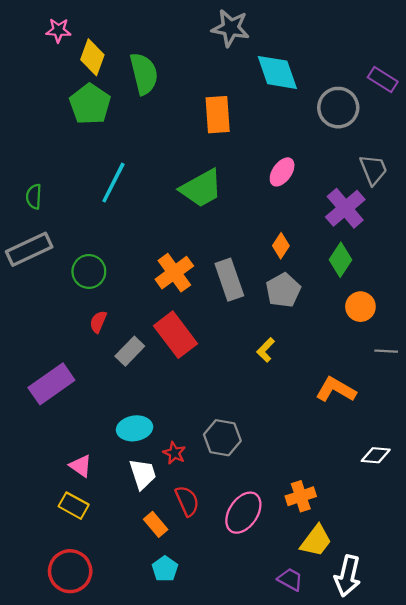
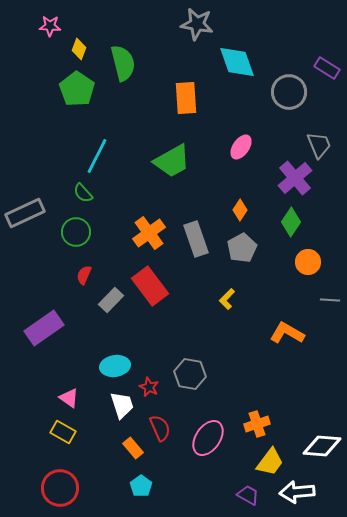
yellow diamond: (92, 57) -> (79, 49), size x0.7
green semicircle: (34, 197) -> (83, 193), moved, turned -45
white diamond: (376, 455) -> (322, 446), moved, size x1.5
white arrow: (348, 576) -> (297, 492), turned 72

